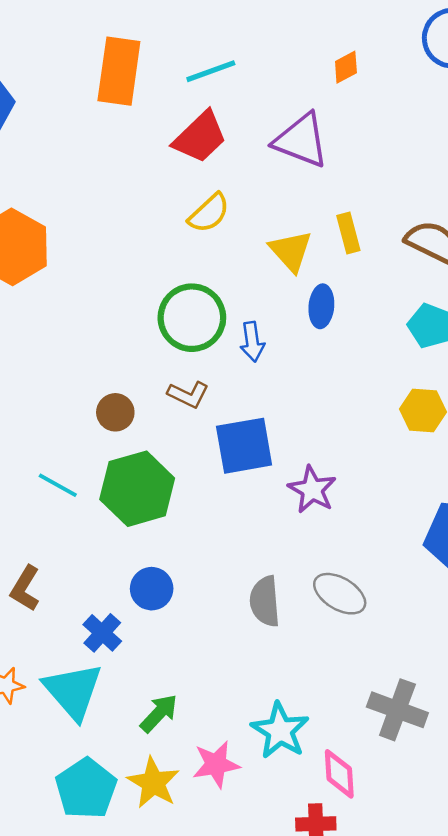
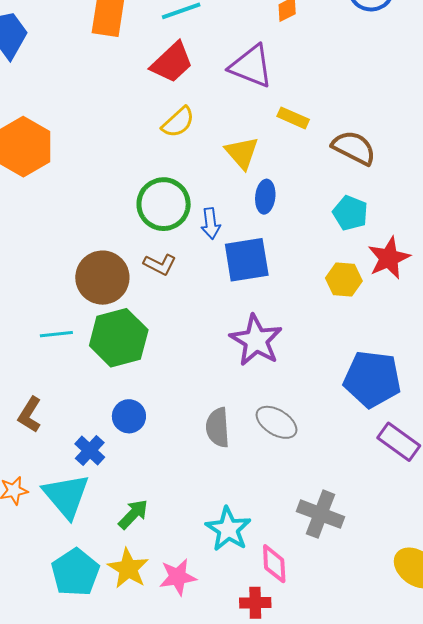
yellow rectangle: (348, 233) -> (293, 118), moved, turned -52
brown circle: (115, 412) -> (102, 278), size x1.8
blue square: (244, 446) -> (247, 260), moved
cyan line: (58, 485) -> (56, 334), turned -36
purple star: (312, 490) -> (256, 340), size x1.4
pink star: (216, 764) -> (178, 577), moved

